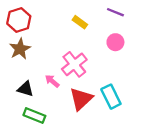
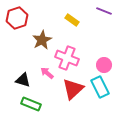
pink circle: (115, 42) -> (104, 65), moved
brown star: (20, 49) -> (42, 40), moved
pink cross: (74, 64) -> (67, 58), turned -30

